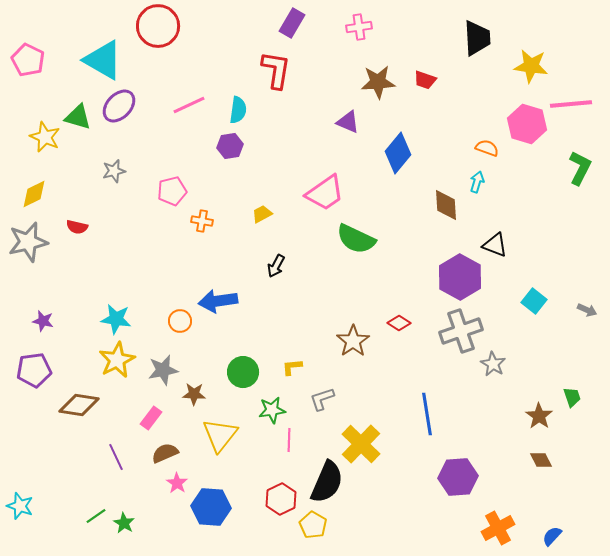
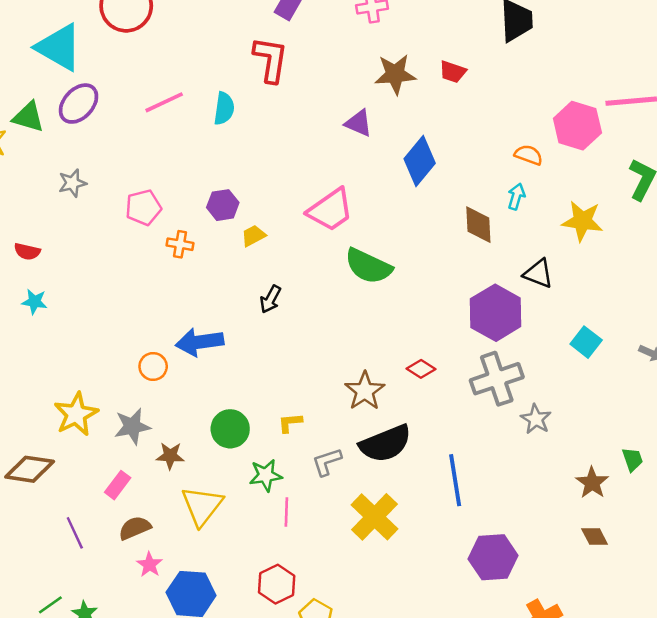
yellow star: (531, 66) -> (582, 221), moved
purple hexagon: (230, 146) -> (223, 205), moved
cyan star: (116, 319) -> (34, 302), moved, size x0.7
black semicircle: (327, 482) -> (385, 444), moved, turned 45

